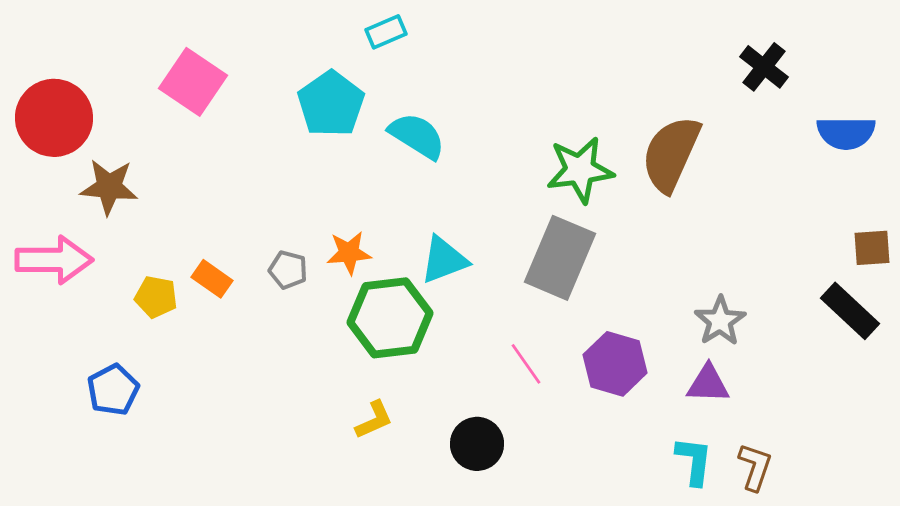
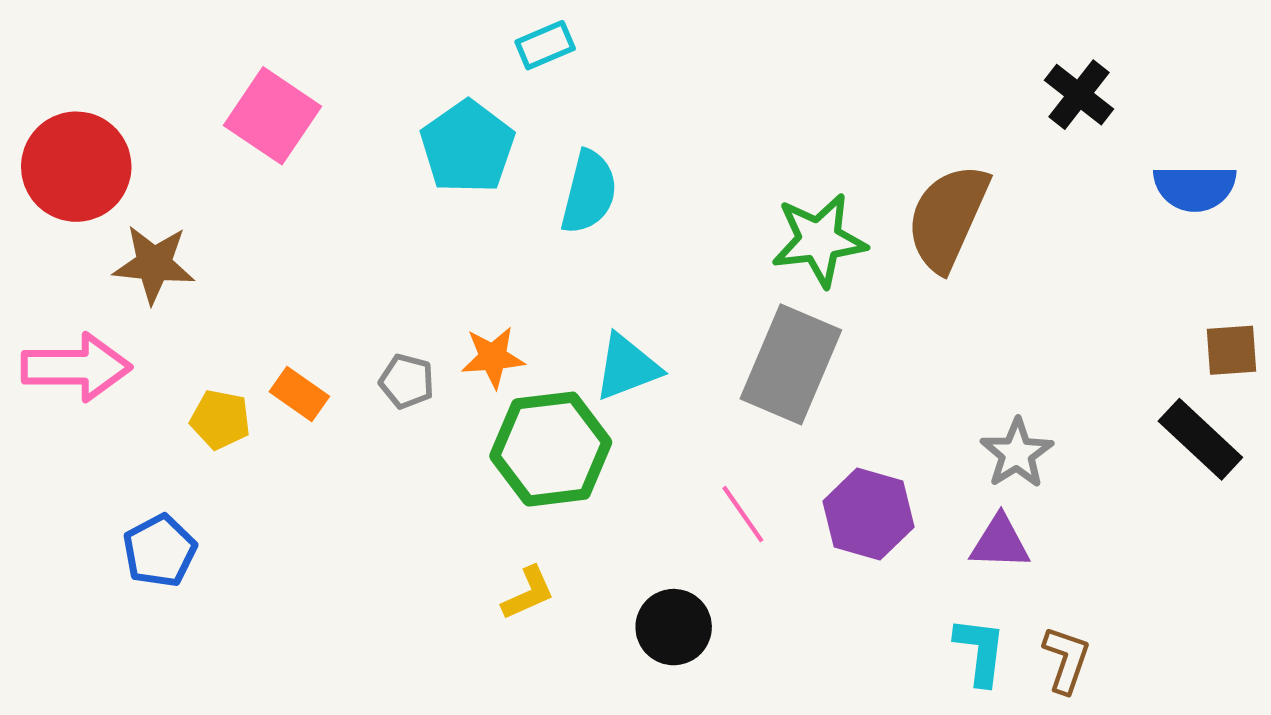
cyan semicircle: (417, 136) -> (589, 192), turned 72

